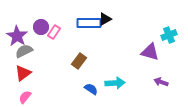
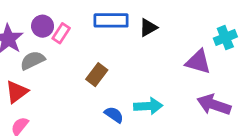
black triangle: (105, 19) -> (148, 28), moved
gray semicircle: (24, 51) -> (33, 60), moved
purple arrow: (161, 82) -> (214, 105), size x1.6

